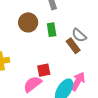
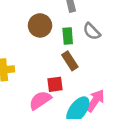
gray semicircle: (79, 35) -> (92, 31), moved
brown rectangle: (73, 46) -> (70, 61), moved

